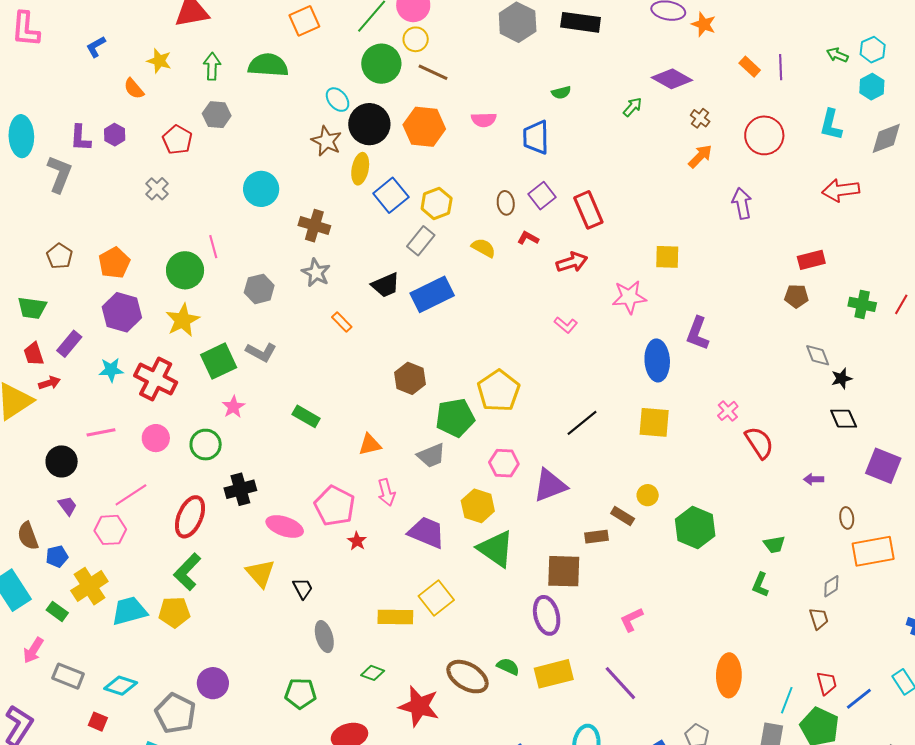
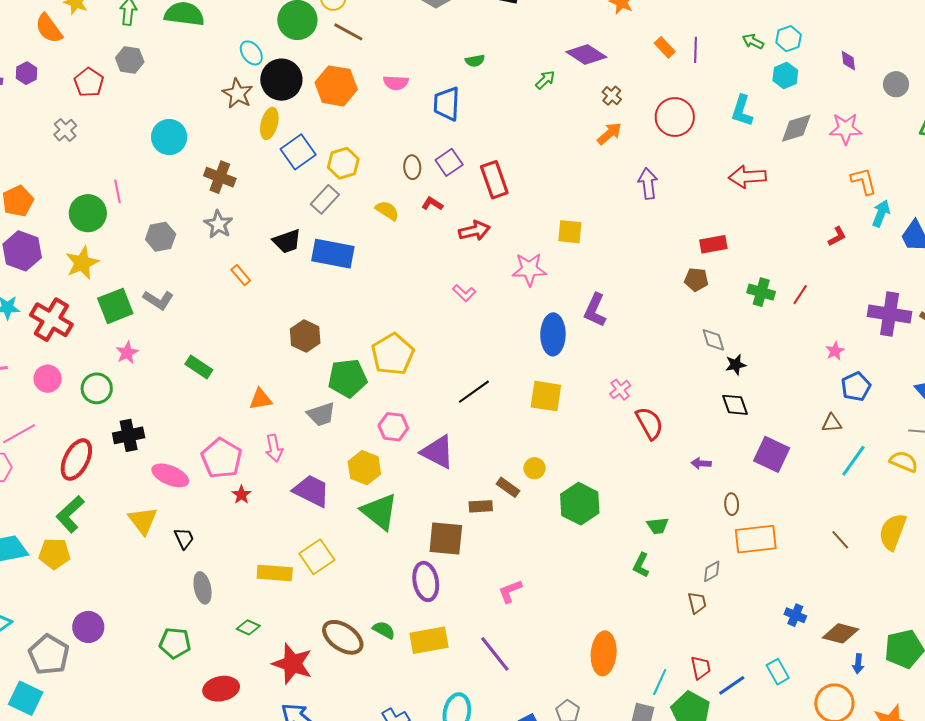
orange semicircle: (134, 89) -> (49, 28), size x1.4
blue rectangle: (432, 294) -> (333, 254), turned 33
purple triangle: (550, 485) -> (438, 452), turned 45

